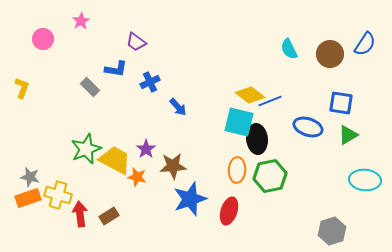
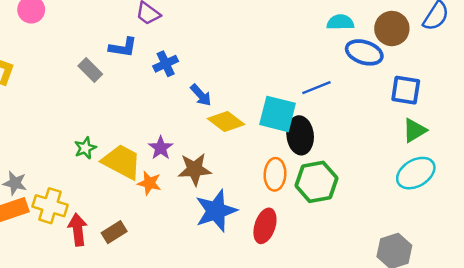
cyan semicircle: (289, 49) -> (340, 22), turned 115
yellow diamond: (250, 95) -> (226, 122), moved
blue ellipse: (308, 127) -> (364, 52), moved
green star: (86, 149) -> (85, 148), size x0.6
cyan ellipse: (365, 180) -> (416, 173), moved, turned -36

